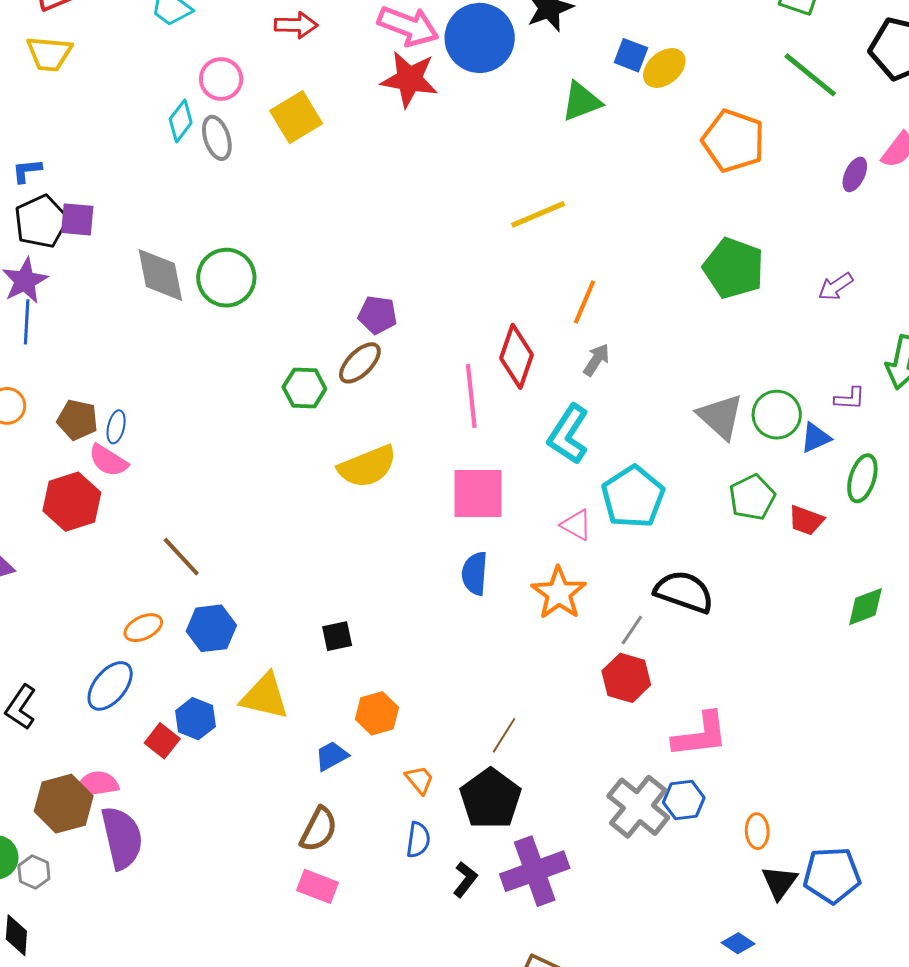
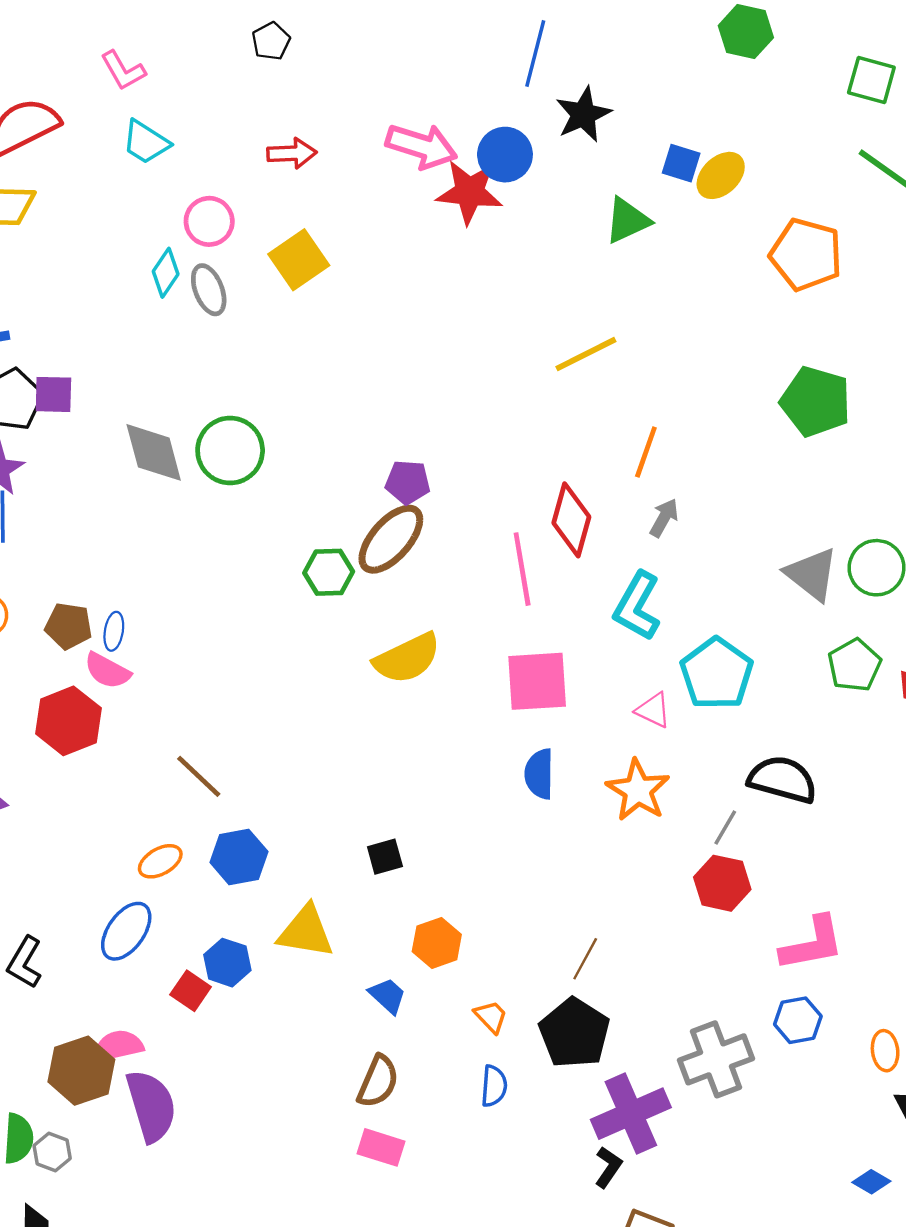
blue circle: (480, 38) -> (505, 155), size x0.7
red star: (409, 79) -> (469, 192), moved
brown ellipse: (360, 363) -> (391, 539), size x1.4
blue trapezoid: (332, 756) -> (388, 996), turned 75
gray cross: (638, 807) -> (716, 1059), moved, turned 34
black L-shape: (465, 879) -> (608, 1167), moved

